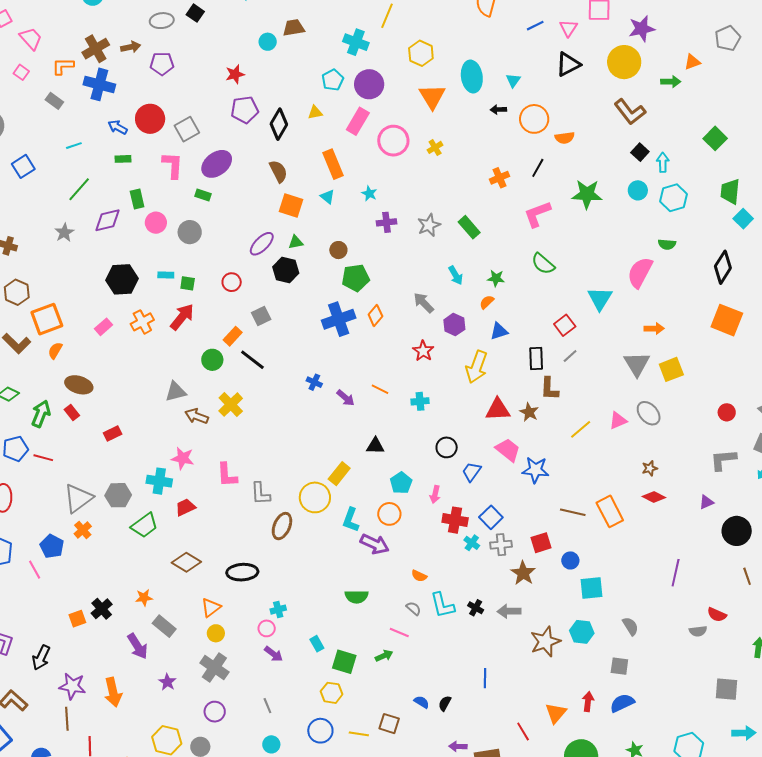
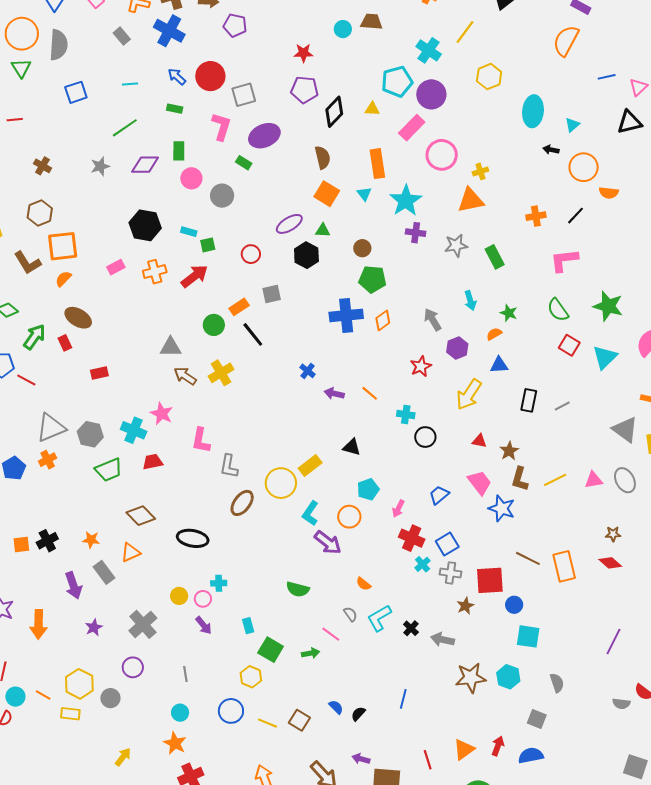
cyan pentagon: (333, 80) -> (397, 82), size x1.4
orange triangle: (432, 97) -> (471, 200), moved, turned 36
cyan star: (369, 194) -> (406, 201), size x2.0
green star: (587, 194) -> (608, 306), moved
green square: (188, 283) -> (208, 245), turned -35
red square: (565, 325) -> (569, 345), moved, turned -35
gray triangle: (637, 364) -> (625, 430), turned -36
brown L-shape: (549, 389) -> (520, 479), moved
purple arrow: (346, 398) -> (334, 394), turned 138
red triangle: (498, 410) -> (479, 441), size x0.6
black circle: (447, 447) -> (425, 437), moved
red square: (541, 543) -> (490, 580), size x1.4
brown star: (523, 573) -> (465, 606), size x0.7
cyan L-shape: (442, 605) -> (379, 618), turned 60
orange triangle: (211, 608) -> (131, 552), moved
yellow circle: (216, 633) -> (179, 596), moved

